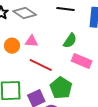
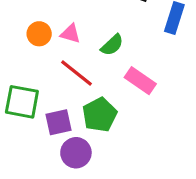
green semicircle: (70, 41) -> (112, 45), moved

